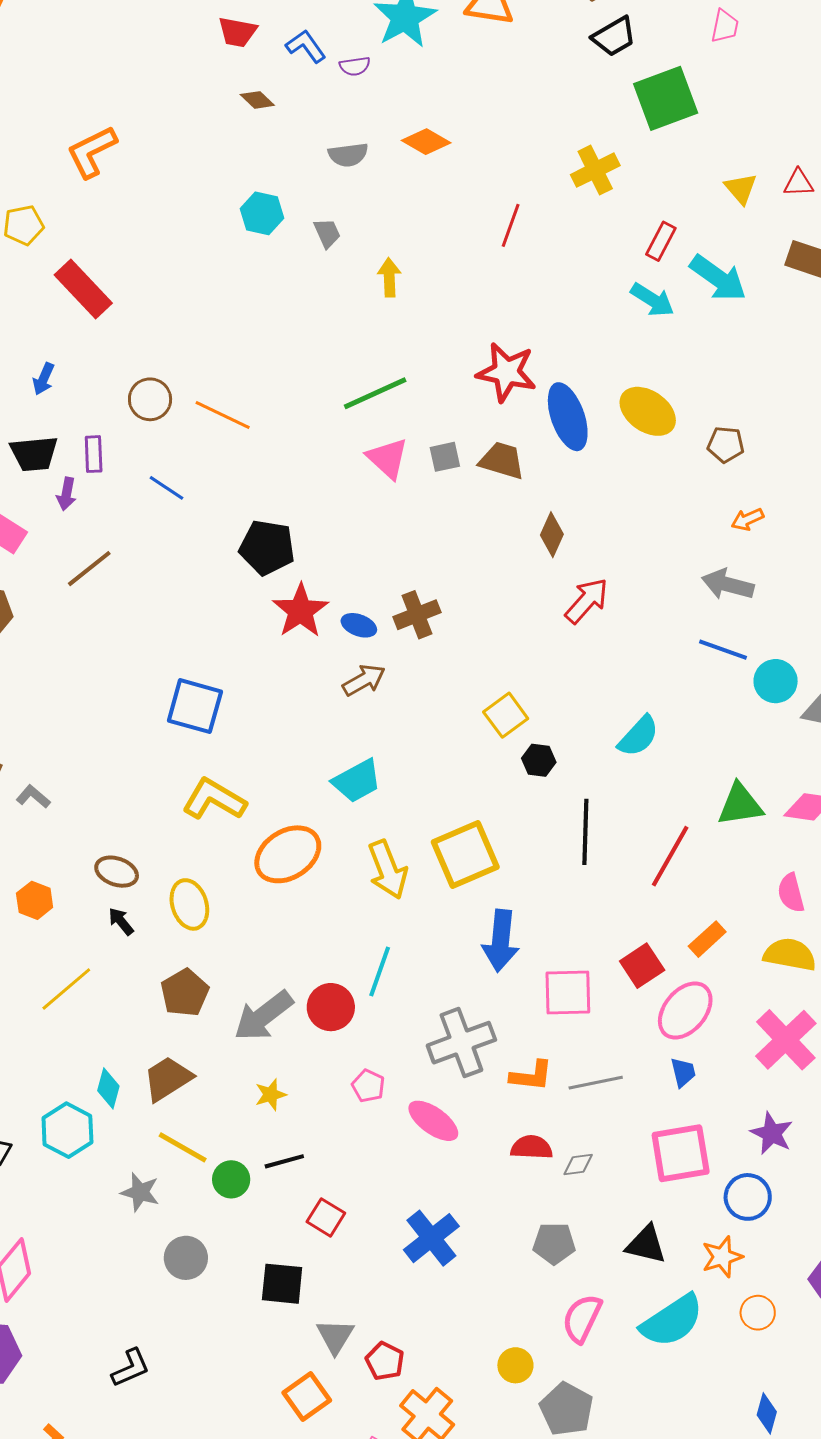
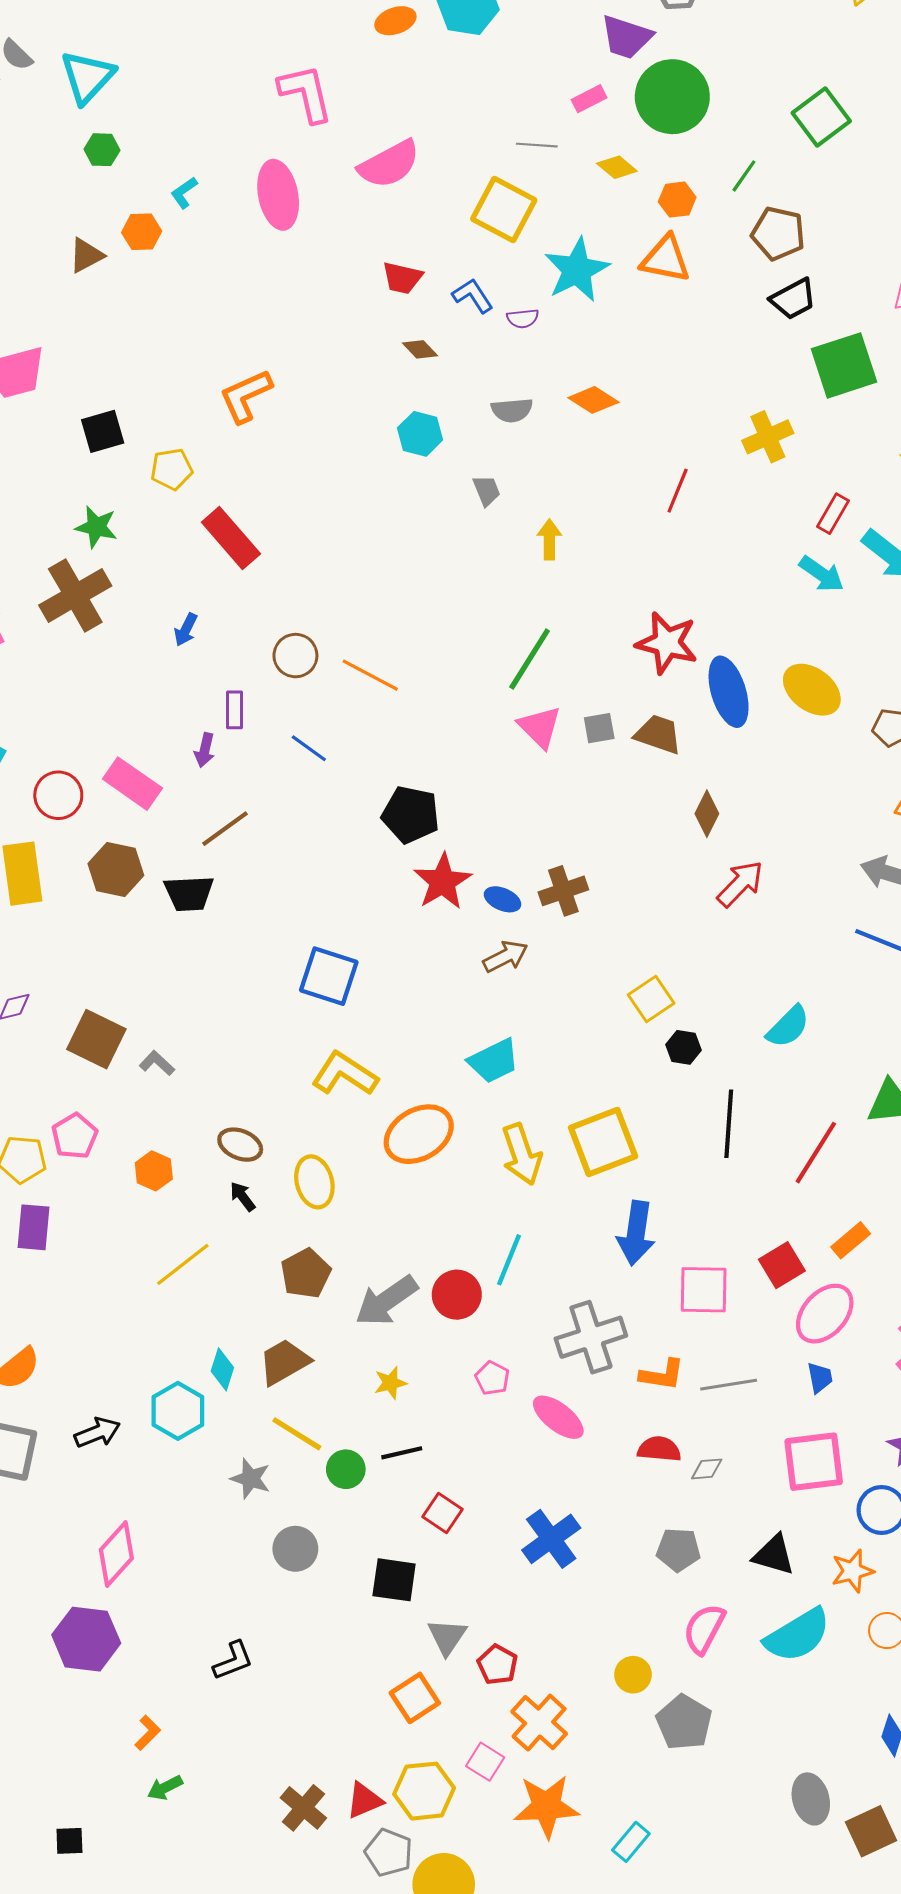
cyan hexagon: (262, 213) -> (420, 434), moved
green line: (375, 393) -> (530, 659), turned -36
black trapezoid: (34, 454) -> (189, 893), moved

